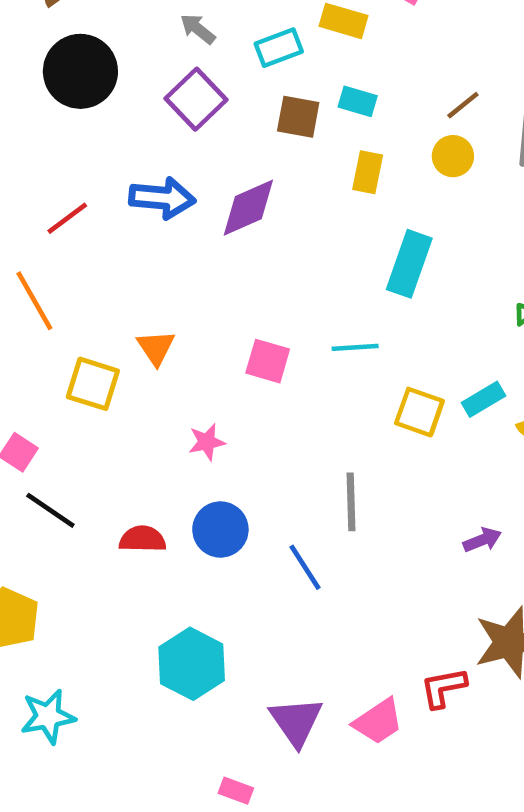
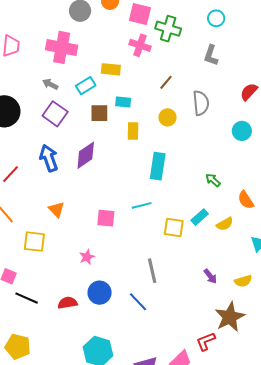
brown line: (463, 105) -> (166, 82), moved
blue arrow: (162, 198) -> (49, 158), turned -104
orange triangle: (156, 348) -> (56, 209), moved
purple arrow: (482, 540) -> (210, 276), turned 84

